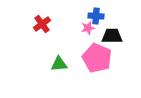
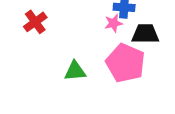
red cross: (42, 24) -> (35, 22), moved

